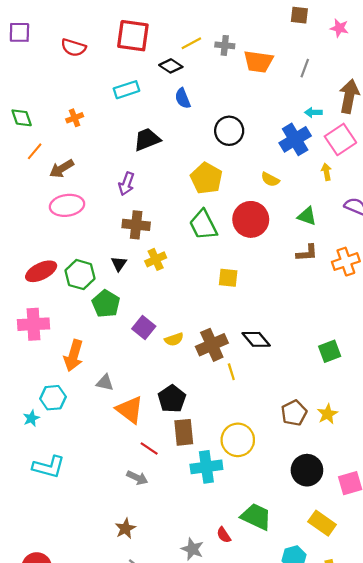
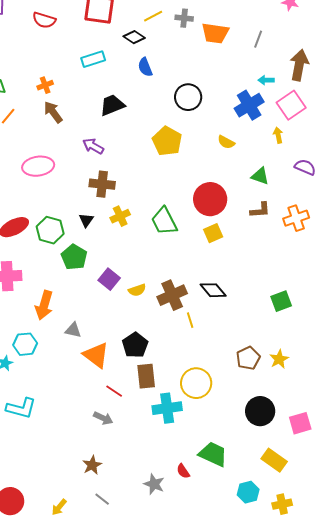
brown arrow: (62, 169) -> (53, 112), moved, turned 85
purple arrow: (126, 184) -> (93, 146), turned 100
red circle: (251, 219) -> (210, 199), moved
green trapezoid: (203, 225) -> (164, 221), moved
yellow square: (228, 278) -> (213, 233), moved, turned -30

